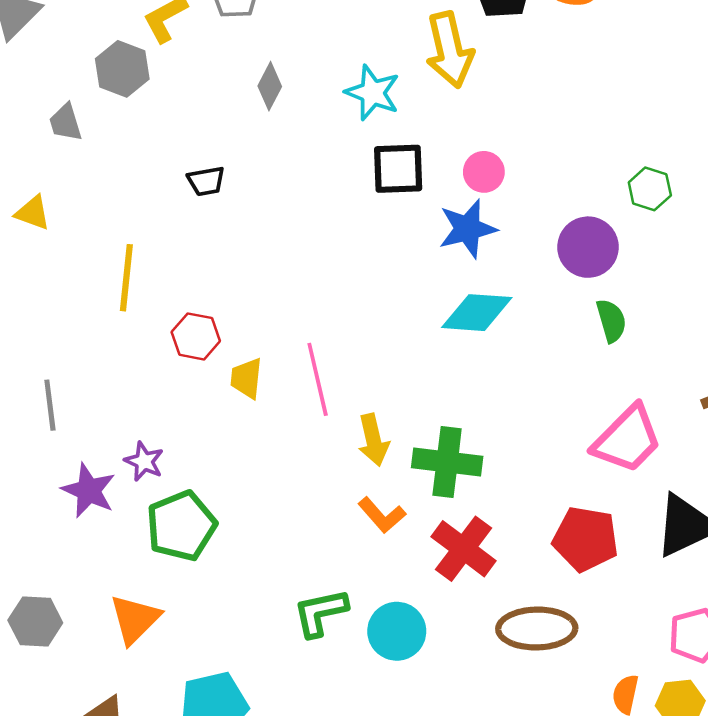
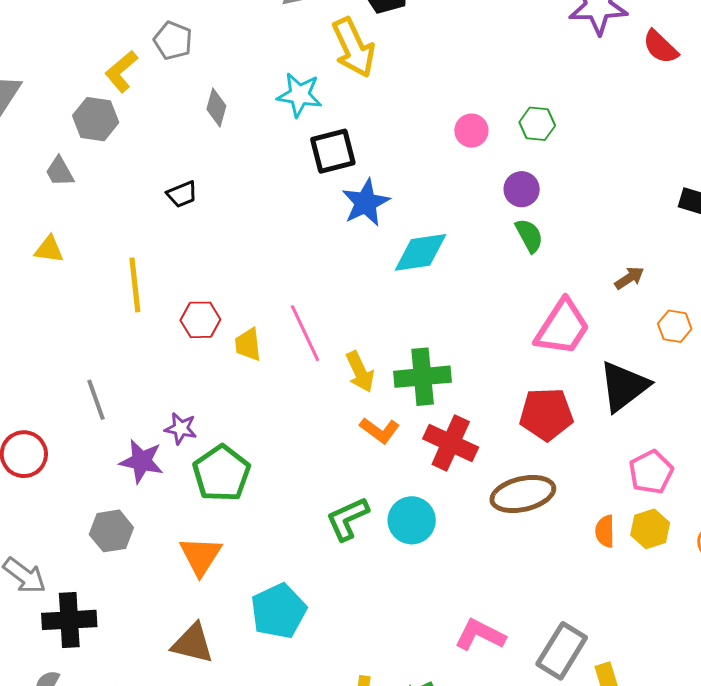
pink circle: (484, 172) -> (471, 131), moved
blue star: (467, 229) -> (366, 203), moved
purple circle: (588, 247) -> (522, 189), moved, size x0.7
gray hexagon: (35, 622) -> (111, 531), moved

